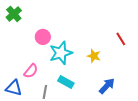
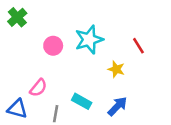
red line: (121, 39) -> (138, 46), moved
cyan star: (61, 53) -> (89, 40), moved
blue arrow: (107, 86) -> (117, 106), moved

